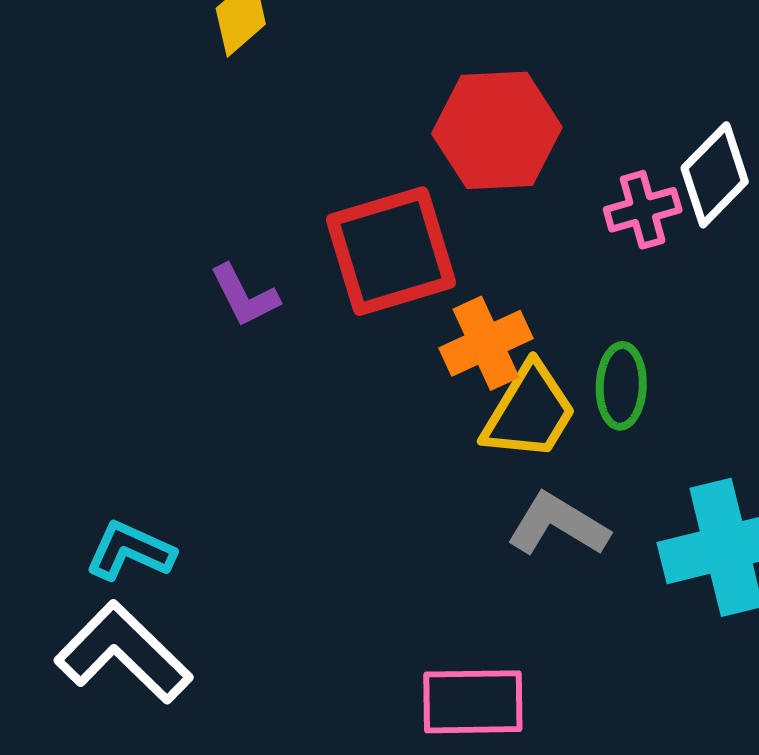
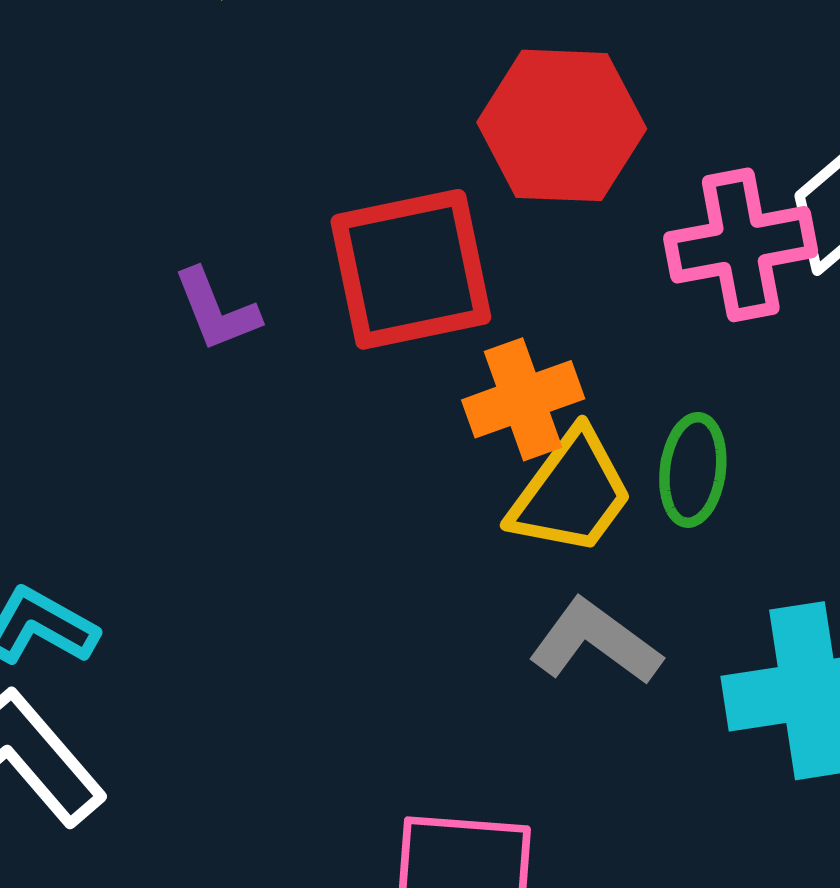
pink cross: (643, 210) -> (741, 245), size x1.5

